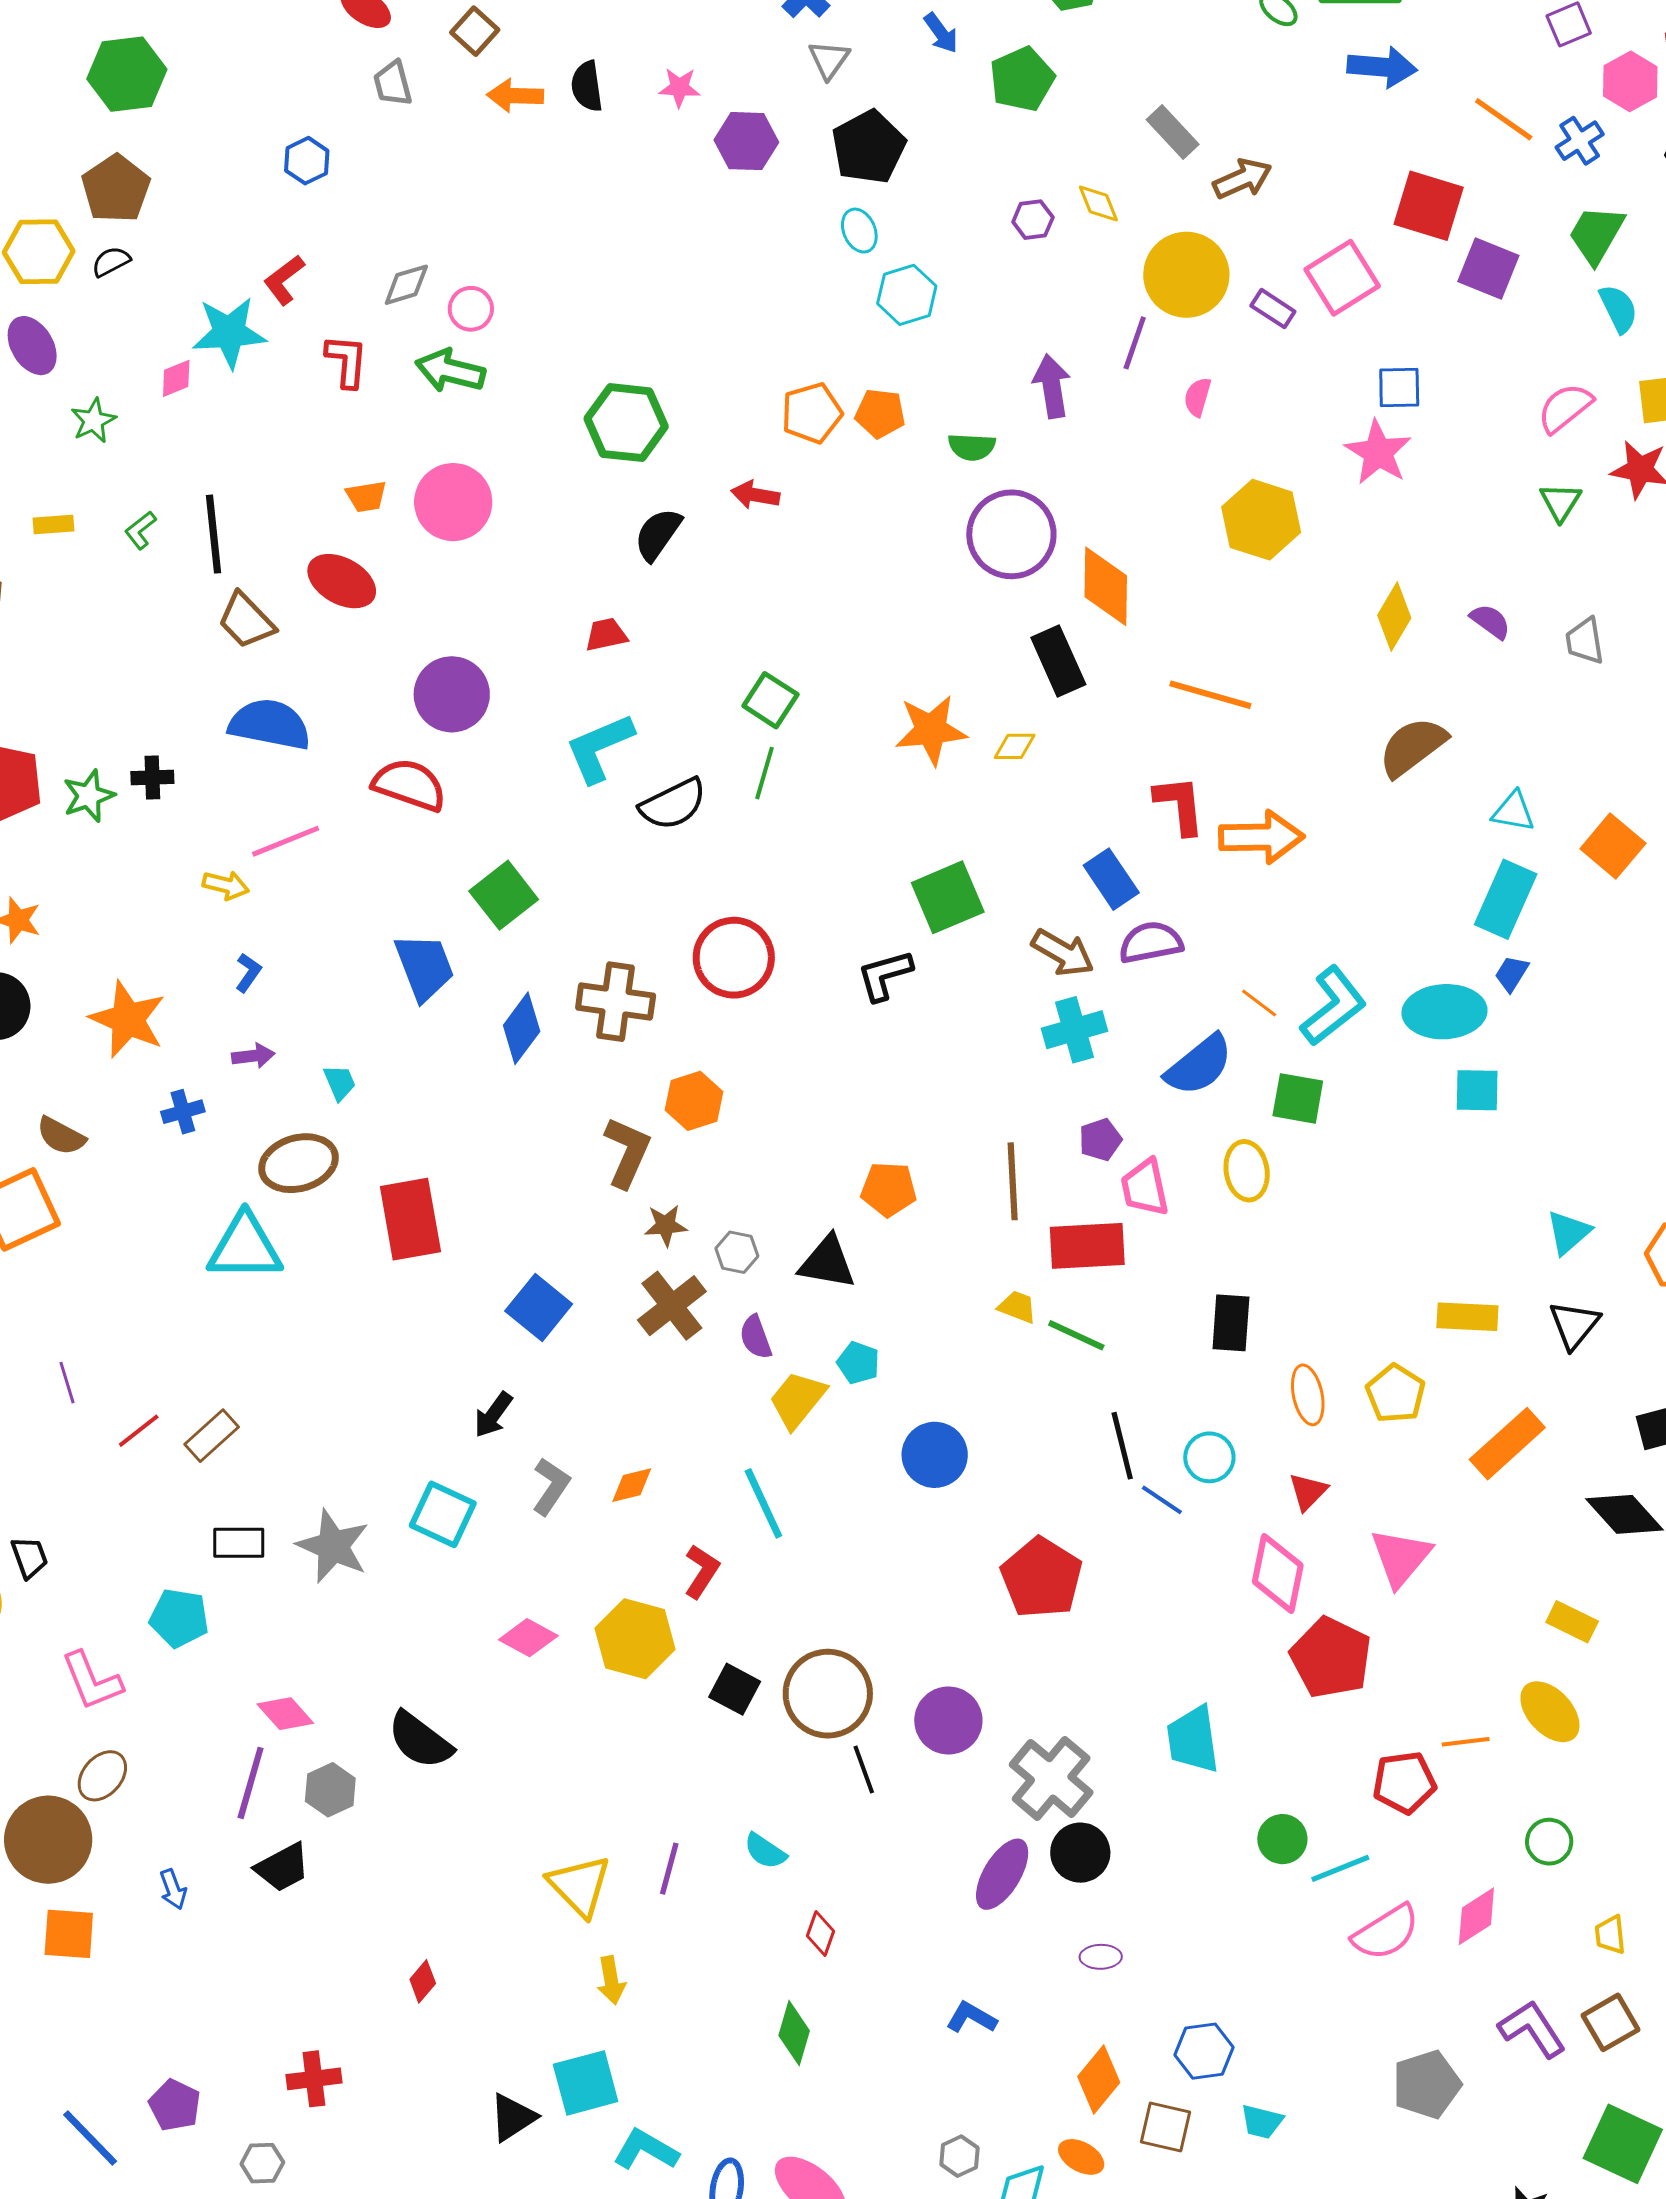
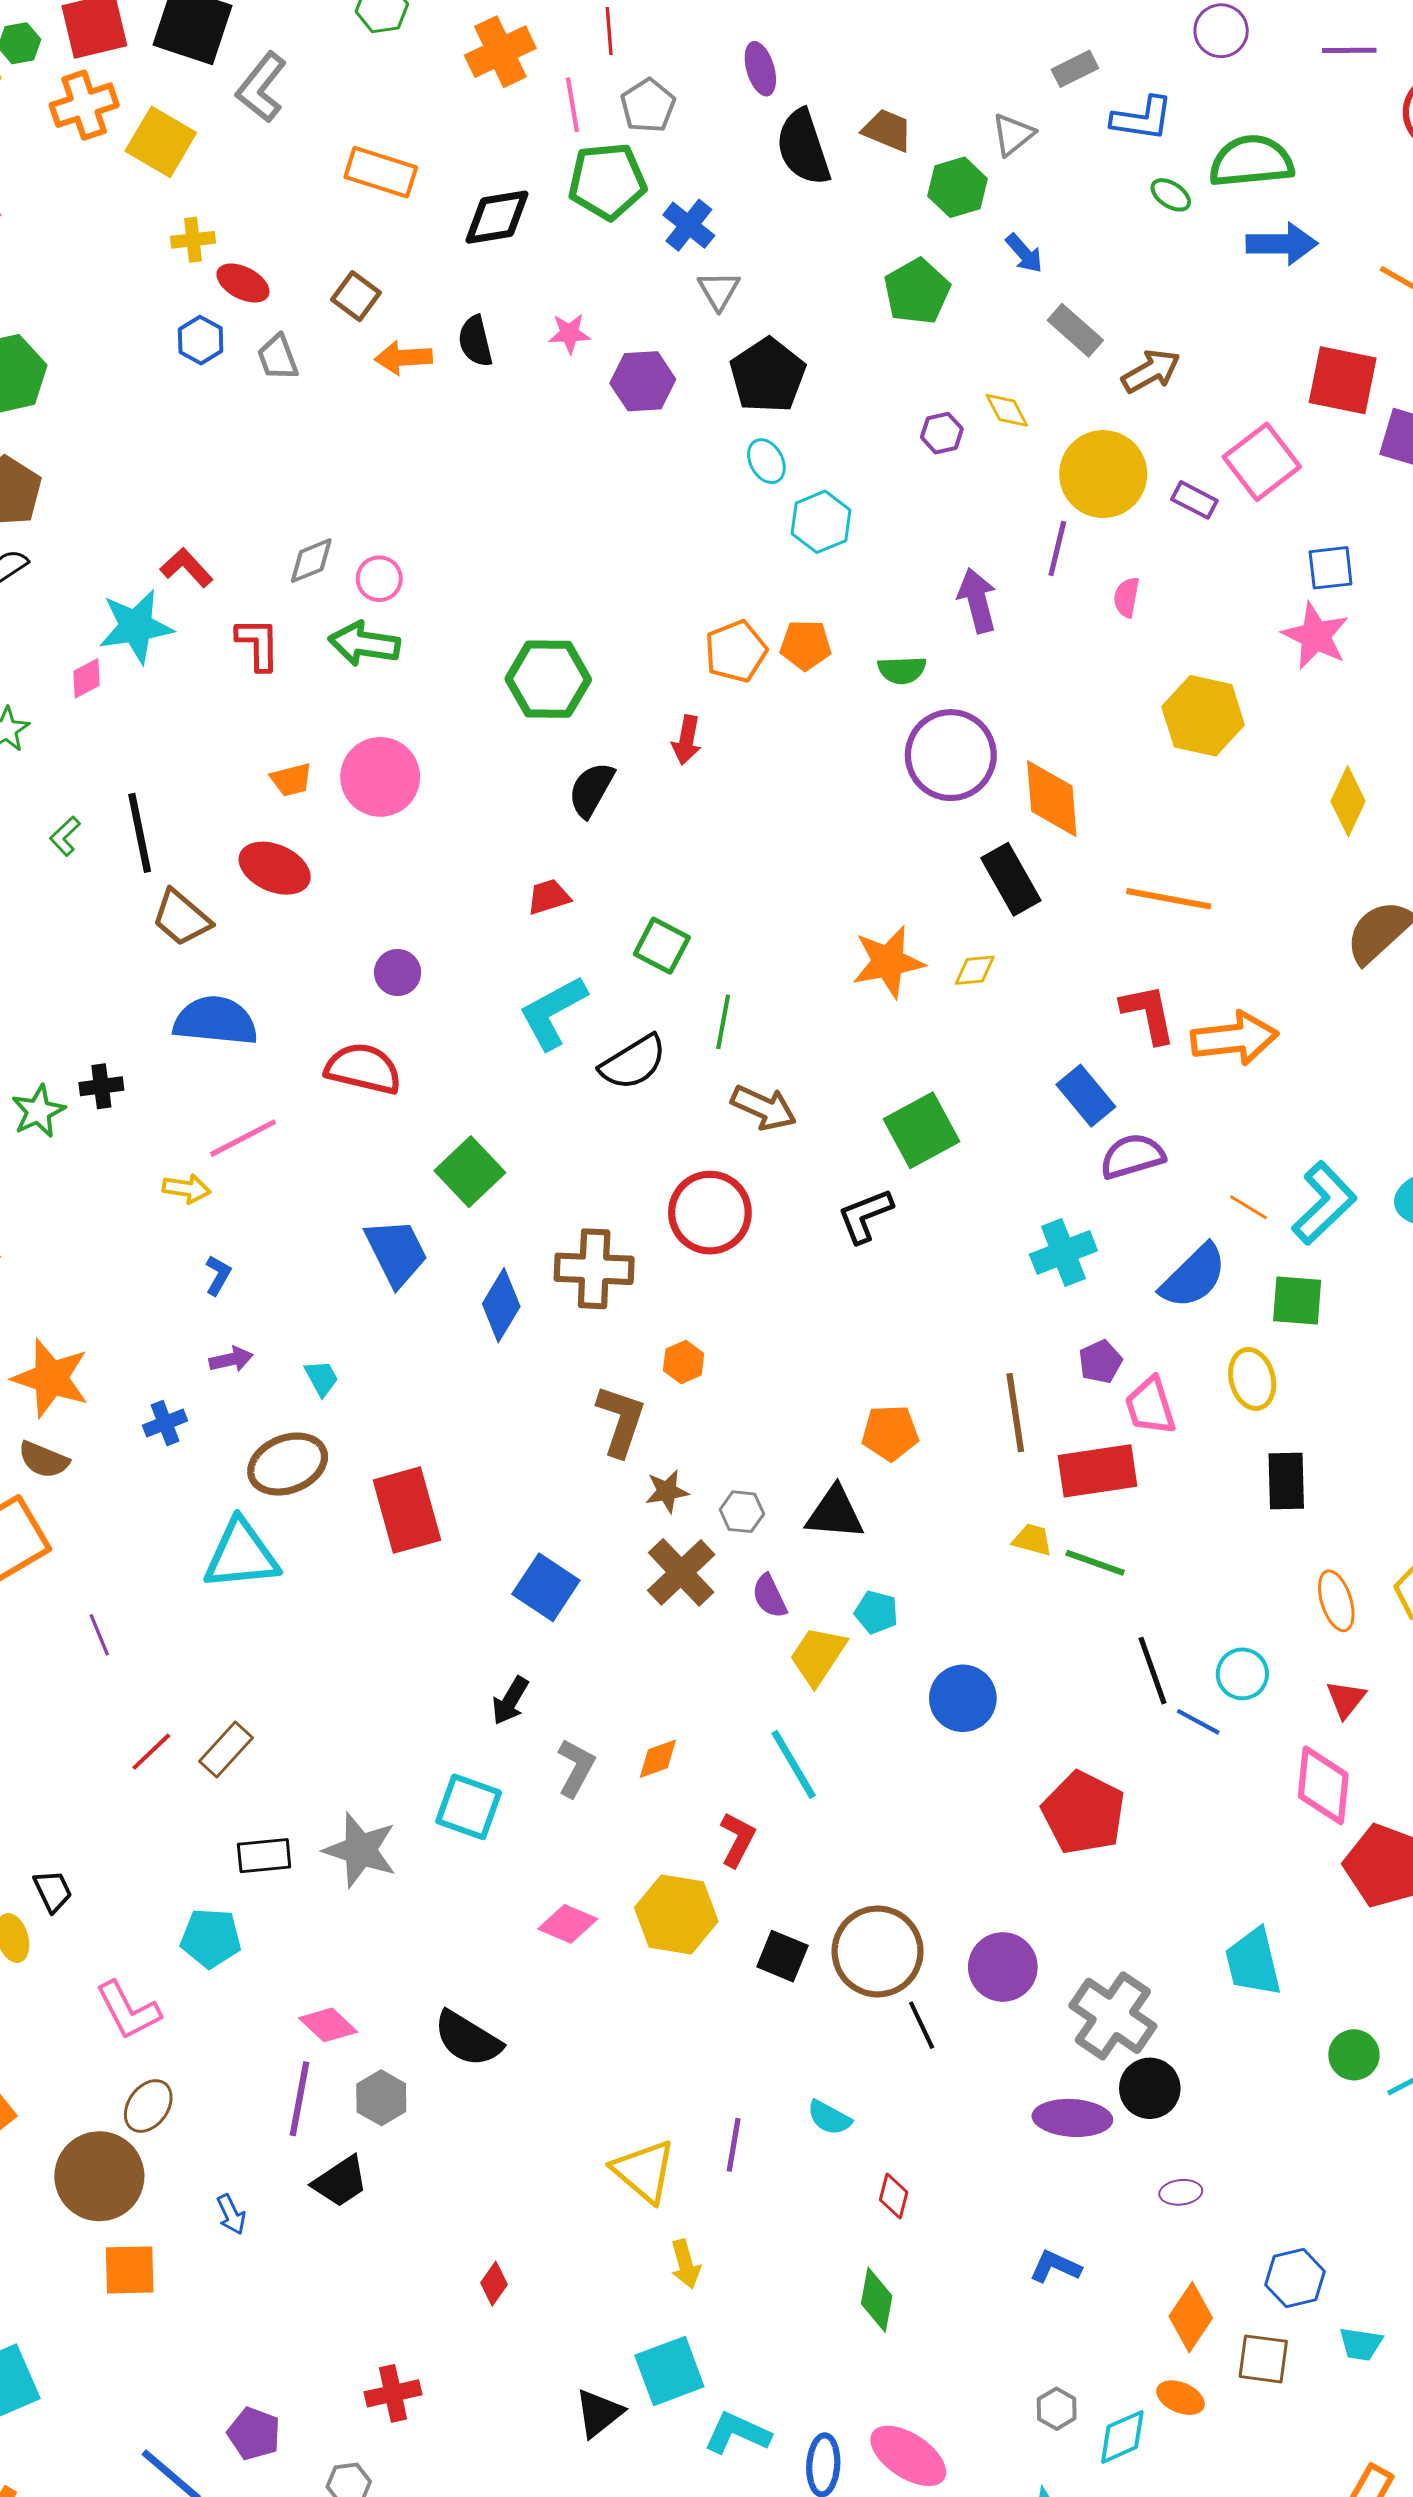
blue arrow: (941, 33) -> (1024, 253), moved
blue hexagon: (307, 161) -> (201, 340), moved
red L-shape: (284, 280) -> (186, 568), turned 90
red arrow: (755, 495) -> (687, 740), turned -84
purple circle: (452, 694) -> (398, 972), size x0.6
green square: (770, 700) -> (662, 946), moved
brown arrow: (1063, 953) -> (764, 1108), moved
orange star: (128, 1019) -> (51, 1378), moved
orange hexagon: (694, 1101) -> (684, 1362), size x0.7
black rectangle: (1231, 1323) -> (1286, 1481), moved
purple line: (67, 1383) -> (99, 1635), moved
purple ellipse: (1002, 1874) -> (1072, 2118), turned 68

